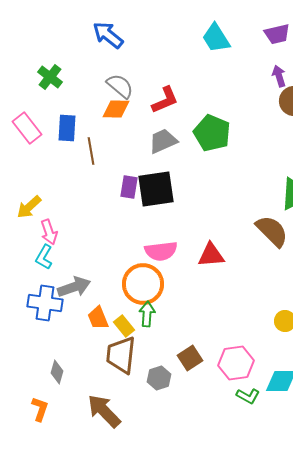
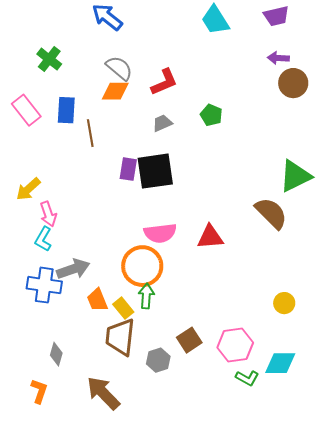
purple arrow: (279, 76) -> (278, 58), turned -70
green pentagon: (212, 133) -> (211, 115), size x0.6
gray trapezoid: (163, 141) -> (162, 123), size x0.7

